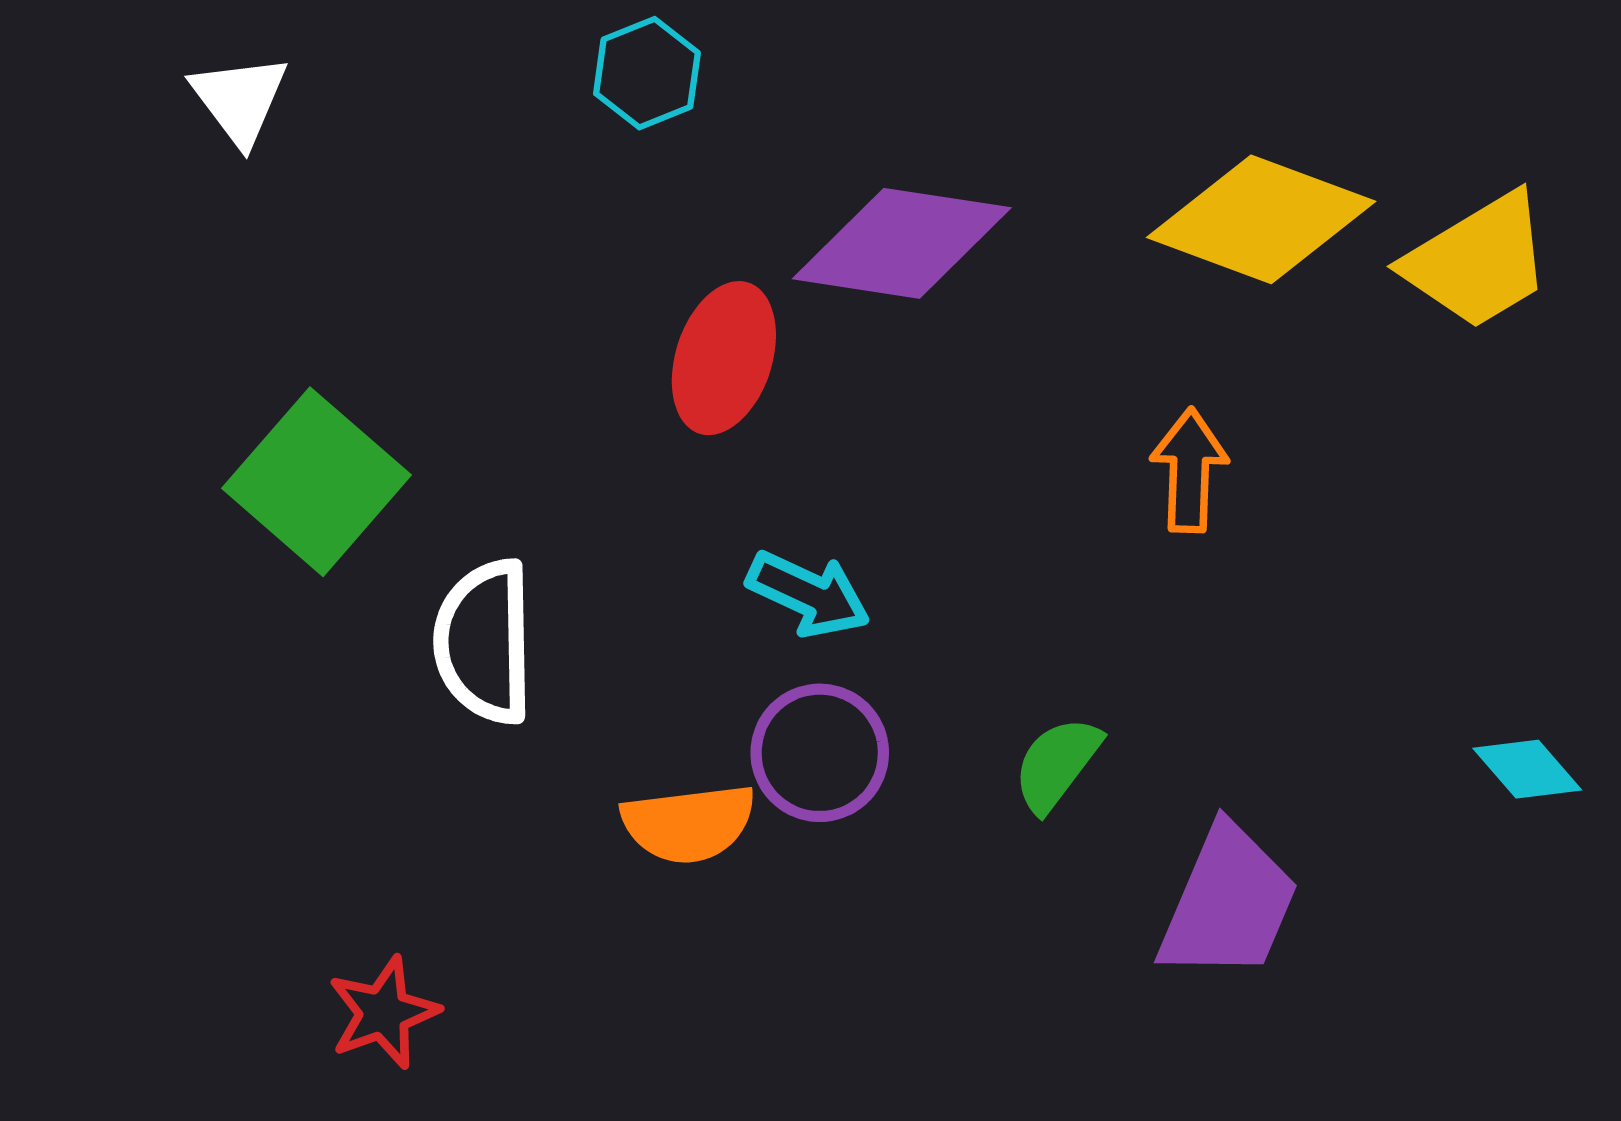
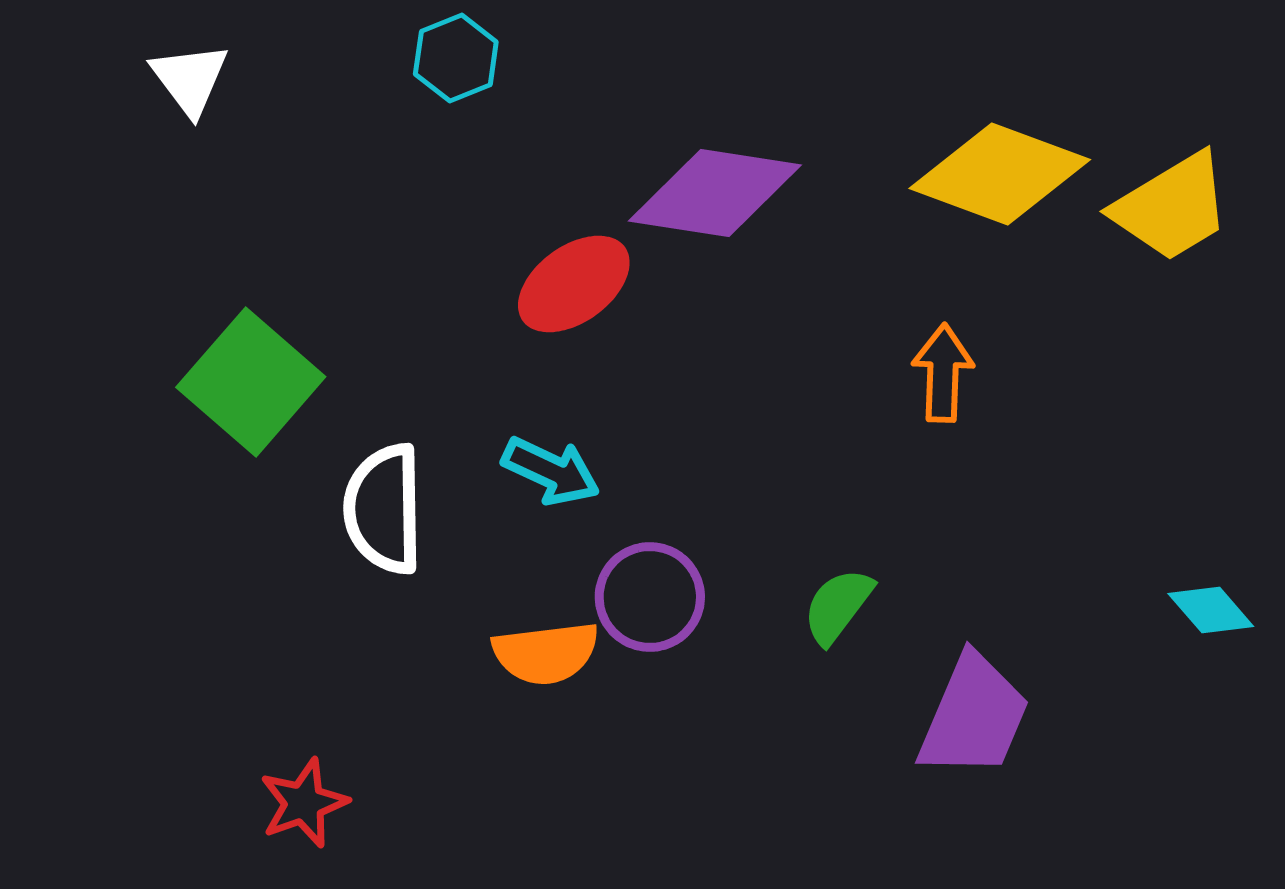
cyan hexagon: (647, 73) -> (456, 58), moved
red ellipse: (724, 358) -> (574, 284), turned 36
cyan arrow: (808, 594) -> (551, 471), moved

